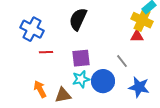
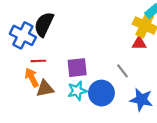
black semicircle: (78, 19) -> (44, 24), moved
orange arrow: (40, 89) -> (32, 78), moved
brown triangle: (63, 95) -> (45, 89), moved

